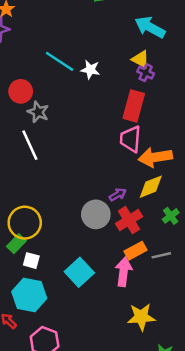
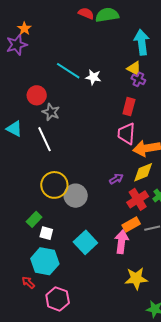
cyan arrow: (150, 27) -> (142, 42), turned 55
red rectangle: (134, 106) -> (129, 107), size x0.7
gray circle: (96, 214) -> (76, 196), moved
red cross: (129, 220) -> (138, 199), moved
yellow circle: (25, 223) -> (54, 185), moved

